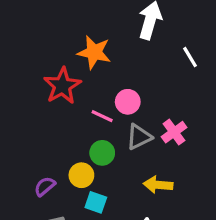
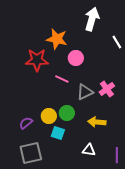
red star: (62, 86) -> (37, 60), turned 30
pink circle: (128, 102) -> (76, 58), moved
green circle: (102, 153) -> (67, 113), moved

